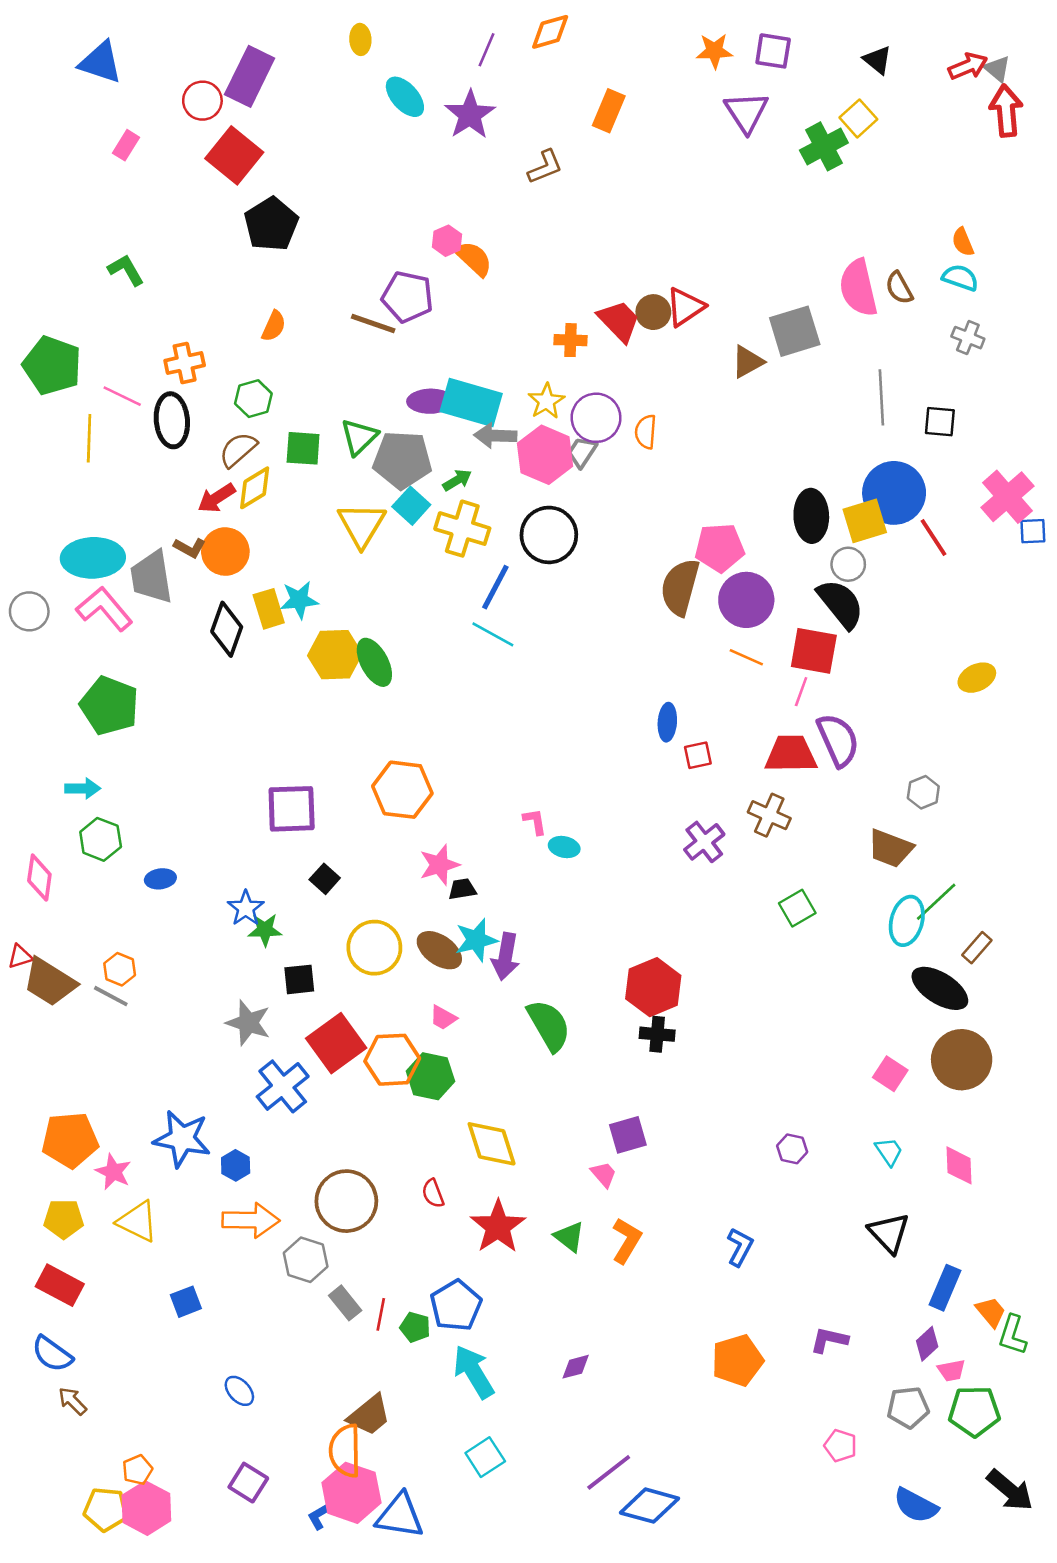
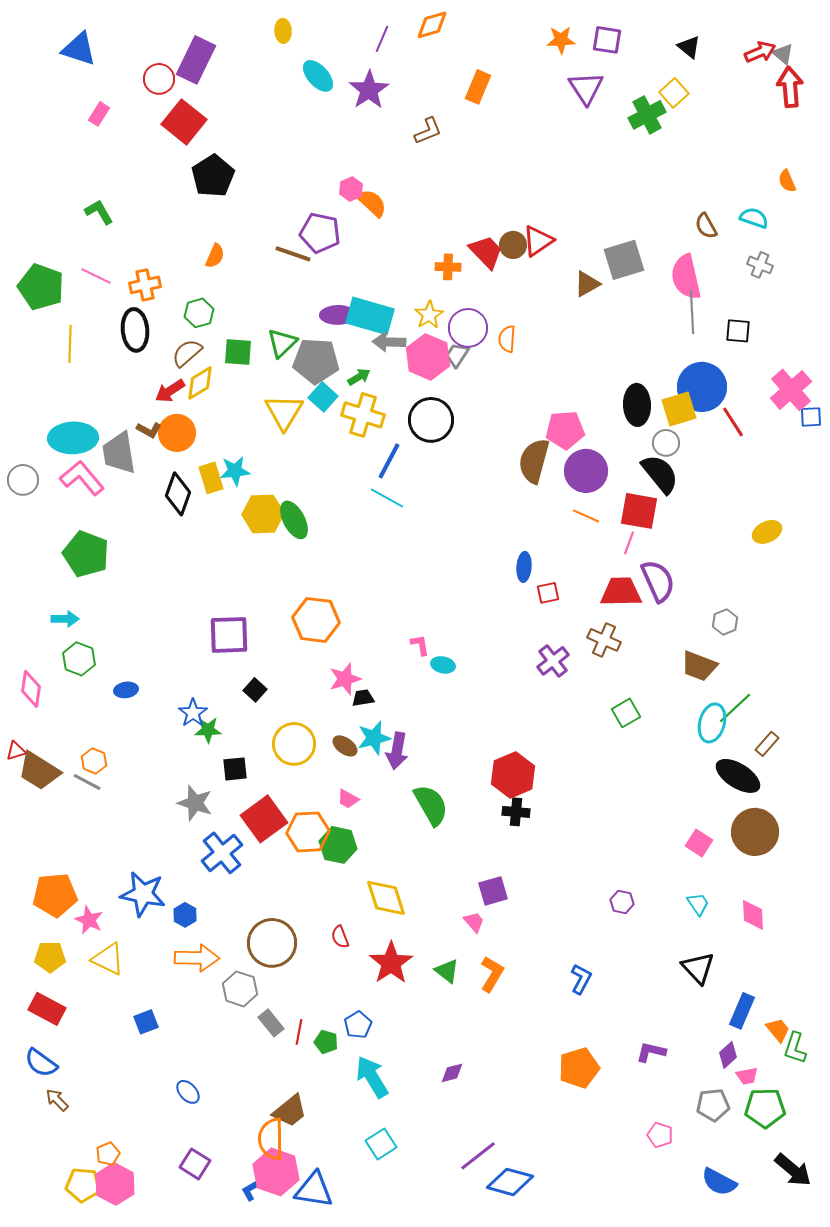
orange semicircle: (963, 242) -> (787, 181), moved
pink semicircle: (858, 288) -> (686, 277), moved
pink line: (122, 396) -> (96, 276), moved
brown ellipse: (439, 950) -> (345, 746), size x0.7
blue pentagon: (456, 1306) -> (358, 1025), size x0.7

